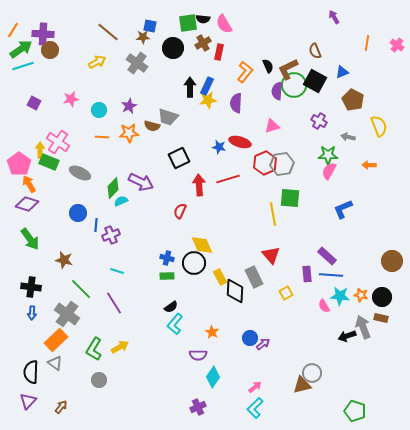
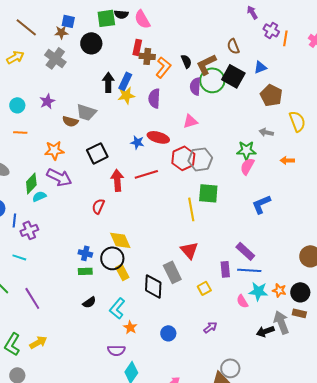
brown cross: (203, 43) -> (147, 56), moved, turned 35
purple cross: (319, 121) -> (271, 30), moved
orange star: (129, 133) -> (54, 150), moved
cyan line: (117, 271) -> (19, 257), moved
yellow rectangle: (220, 277) -> (122, 272), moved
cyan L-shape: (175, 324) -> (117, 308), moved
purple arrow: (263, 344) -> (210, 327), moved

